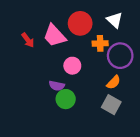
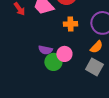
orange cross: (100, 43) -> (70, 24), moved
pink circle: (72, 66) -> (64, 54), moved

